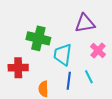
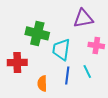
pink cross: (98, 51) -> (96, 45), turned -35

